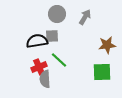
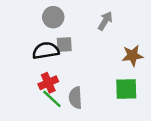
gray circle: (57, 14) -> (53, 17), moved
green line: (59, 60) -> (52, 99), moved
gray semicircle: (45, 79) -> (76, 98), moved

